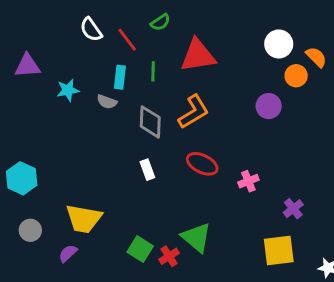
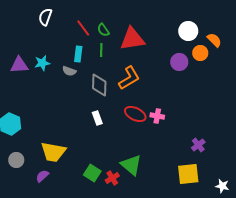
green semicircle: (160, 22) -> (103, 30), moved, turned 88
white semicircle: (91, 30) -> (45, 17), moved, turned 54
purple triangle: (27, 66) -> (19, 65), moved
purple circle: (269, 106) -> (179, 62), moved
pink cross: (248, 181) -> (157, 116), moved, turned 32

